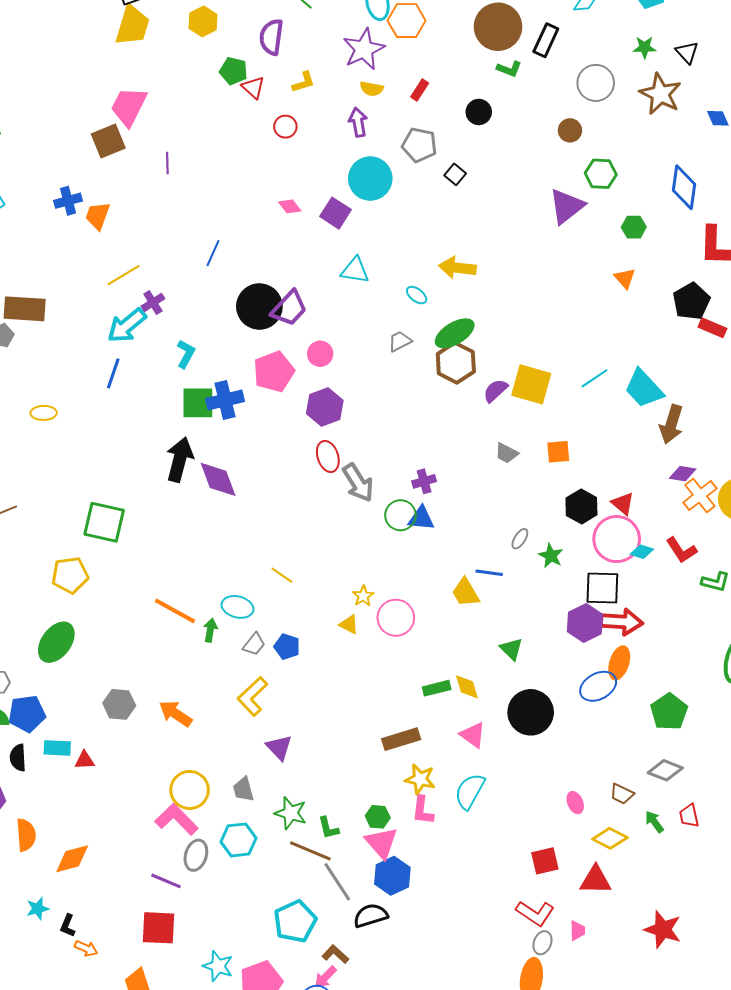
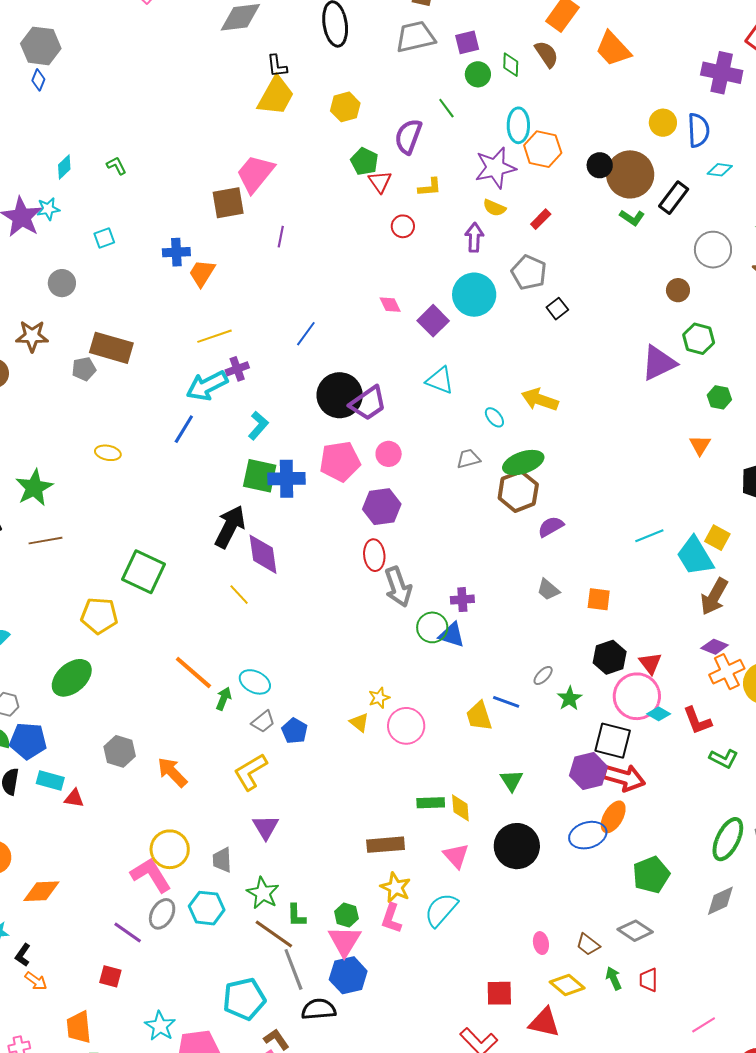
black circle: (479, 112) -> (600, 165), moved
yellow square: (531, 384) -> (717, 538), moved, size x0.6
yellow line: (282, 575) -> (239, 595), moved
red square: (159, 928) -> (110, 976), size x0.6

